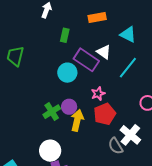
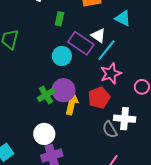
cyan line: (128, 68) -> (106, 50), moved
pink star: (98, 94) -> (111, 74), moved, size x1.5
purple circle: (69, 107) -> (63, 90), size x1.5
white cross: (130, 135) -> (125, 119), turned -35

